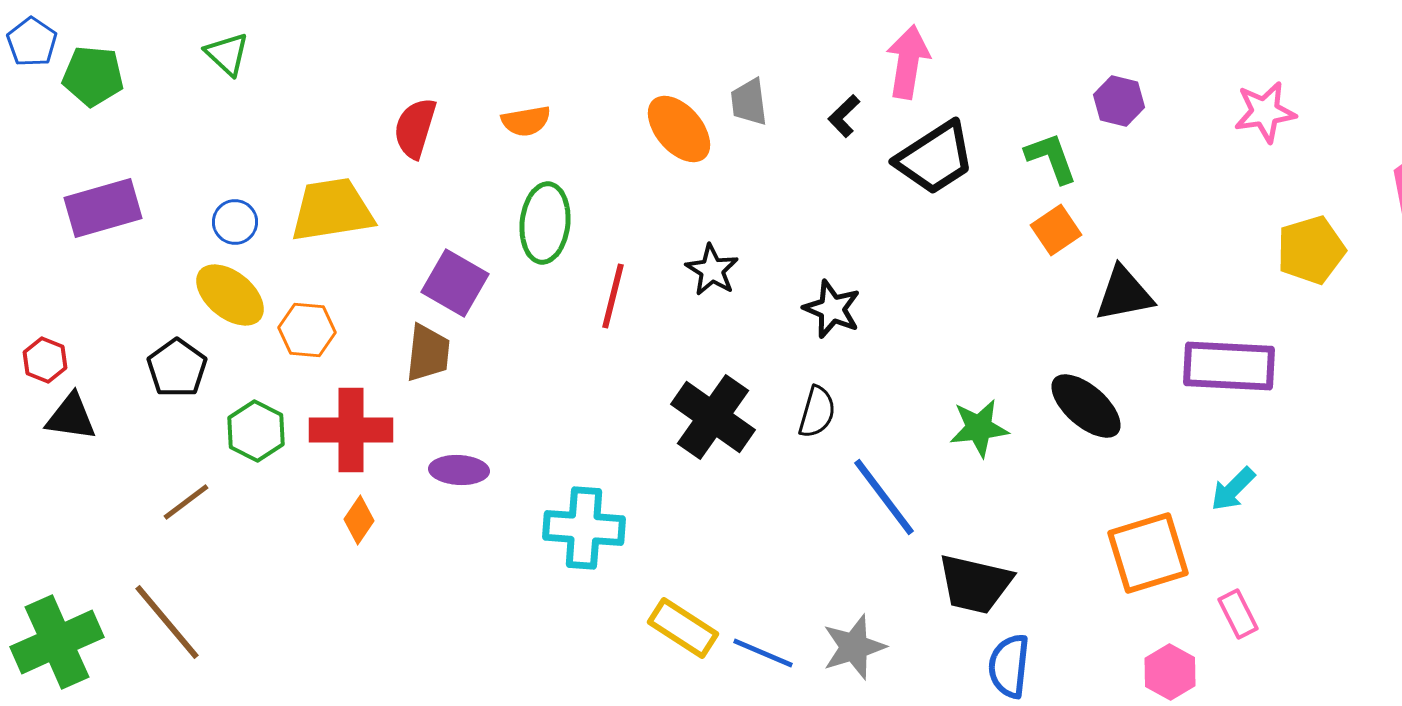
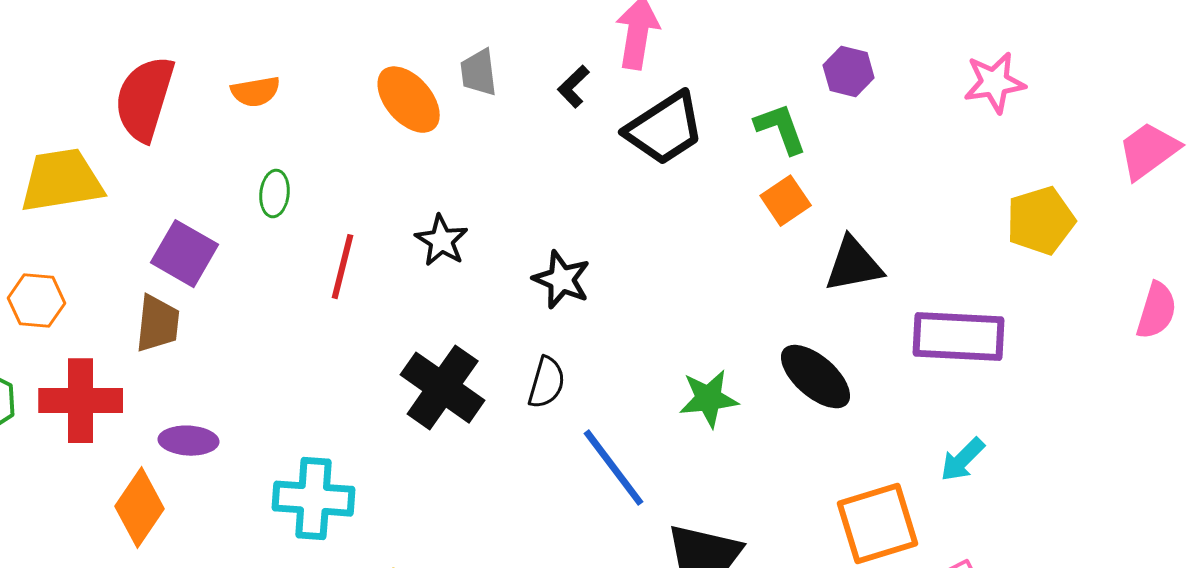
red semicircle: (415, 128) -> (145, 99), size x1.4
green ellipse: (545, 223) -> (275, 194), size x0.6
orange diamond: (359, 520) -> (140, 508), moved, size x1.6

